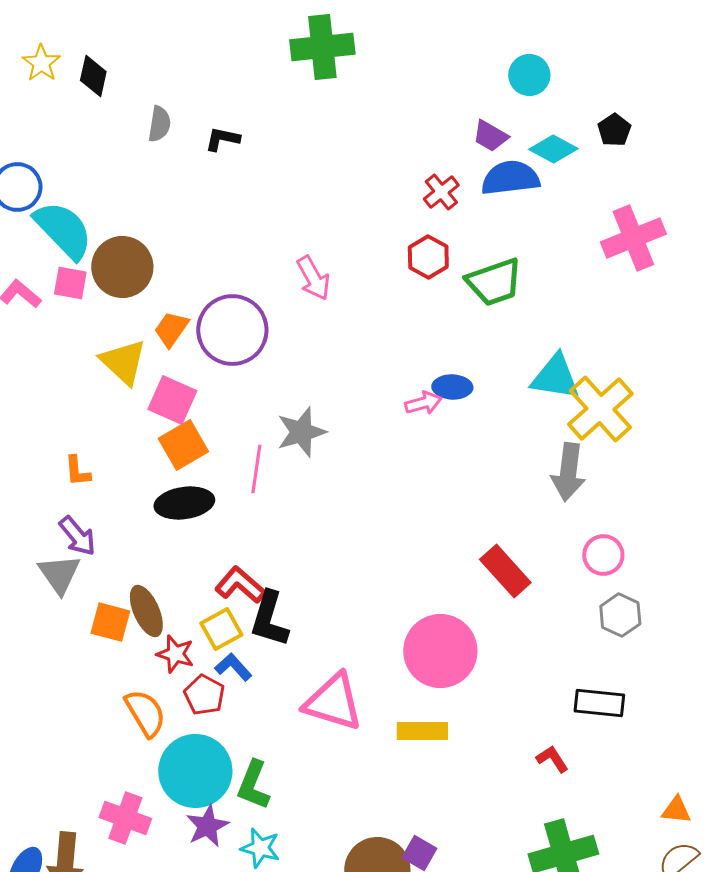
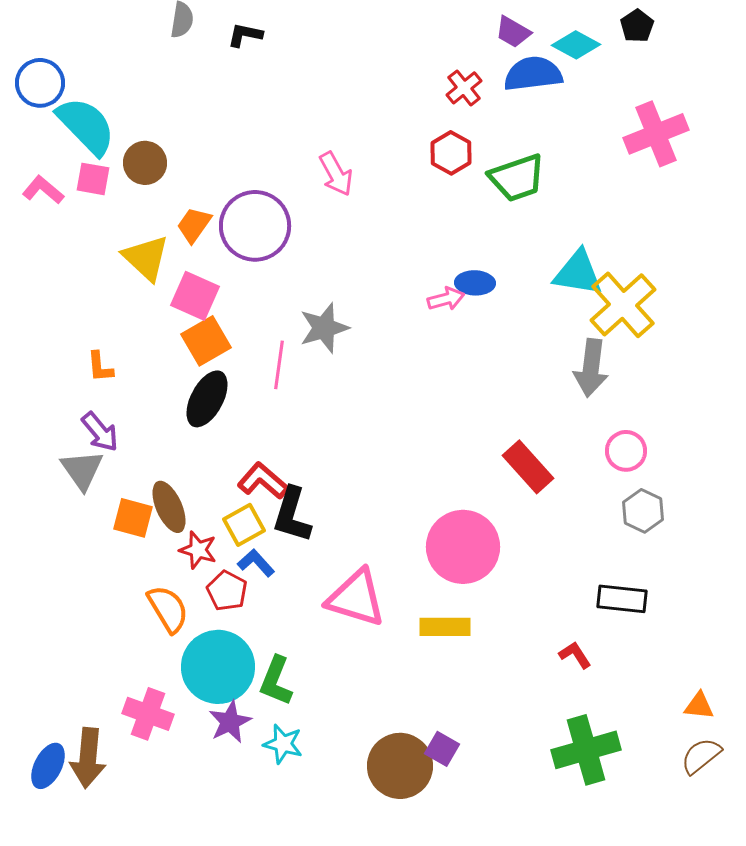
brown circle: (122, 267) -> (145, 163), size x0.7
black ellipse: (184, 503) -> (207, 399), turned -54

